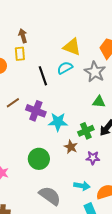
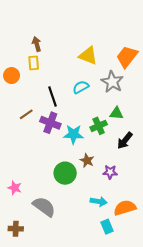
cyan semicircle: (65, 68) -> (81, 87), moved
black line: (43, 76) -> (52, 97), moved
green cross: (86, 131) -> (99, 126), moved
green circle: (39, 159) -> (65, 173), moved
gray semicircle: (50, 196) -> (44, 207), moved

